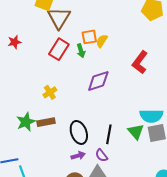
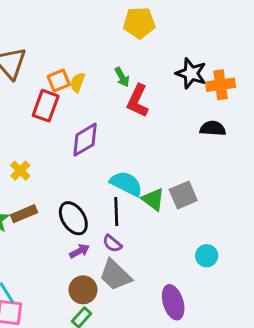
red rectangle: (59, 49) -> (46, 106), moved
green arrow: (81, 51) -> (122, 77), moved
cyan semicircle: (151, 116) -> (126, 184), moved, turned -140

